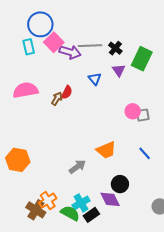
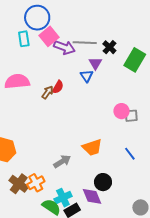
purple triangle: (119, 70) -> (95, 63), moved
orange cross: (48, 201) -> (36, 183), moved
brown cross: (36, 210) -> (19, 184), moved

